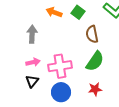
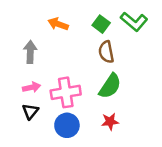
green square: (78, 12) -> (101, 24), moved

